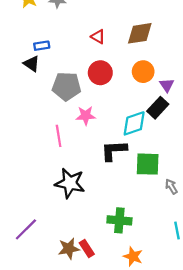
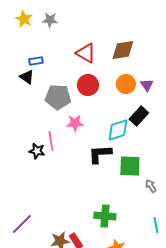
red triangle: (98, 37) -> (86, 53), size x1.5
purple triangle: (167, 85) -> (147, 85), moved
black star: (70, 183) -> (37, 151), moved, size x0.6

